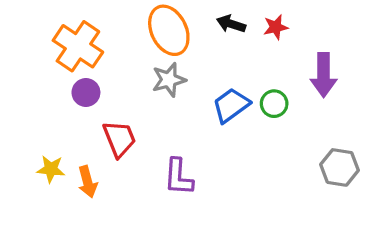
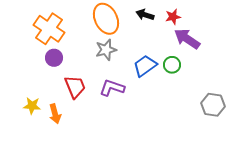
purple arrow: (324, 75) -> (187, 39), moved, turned 124
purple L-shape: (178, 177) -> (112, 88), moved, turned 105

